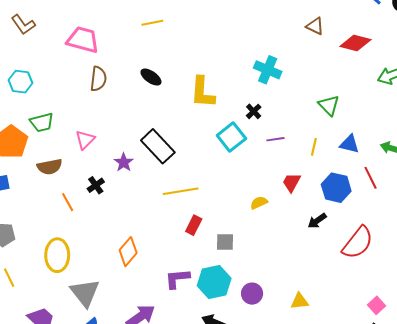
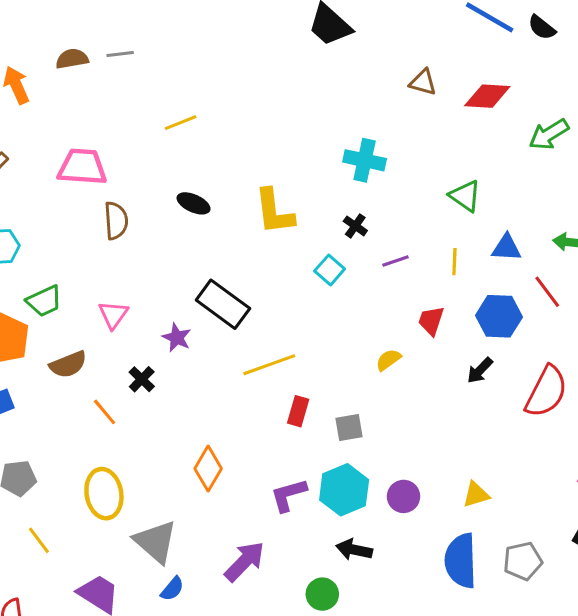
cyan square: (231, 137) -> (330, 270), size x0.7

